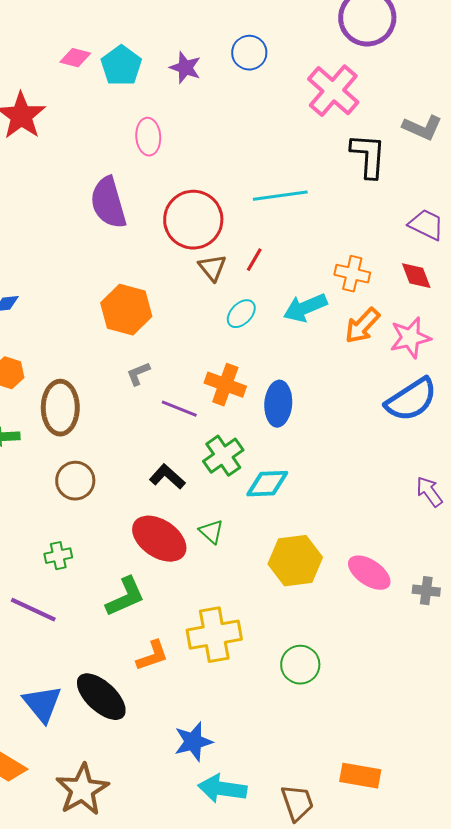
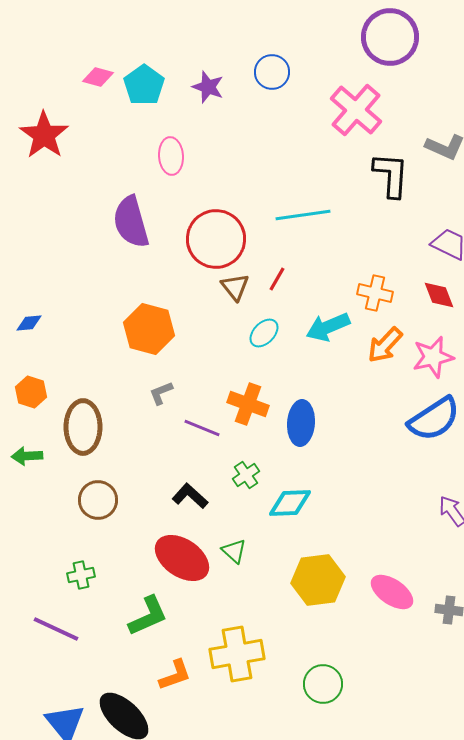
green cross: (223, 456) -> (246, 475), size x0.7

